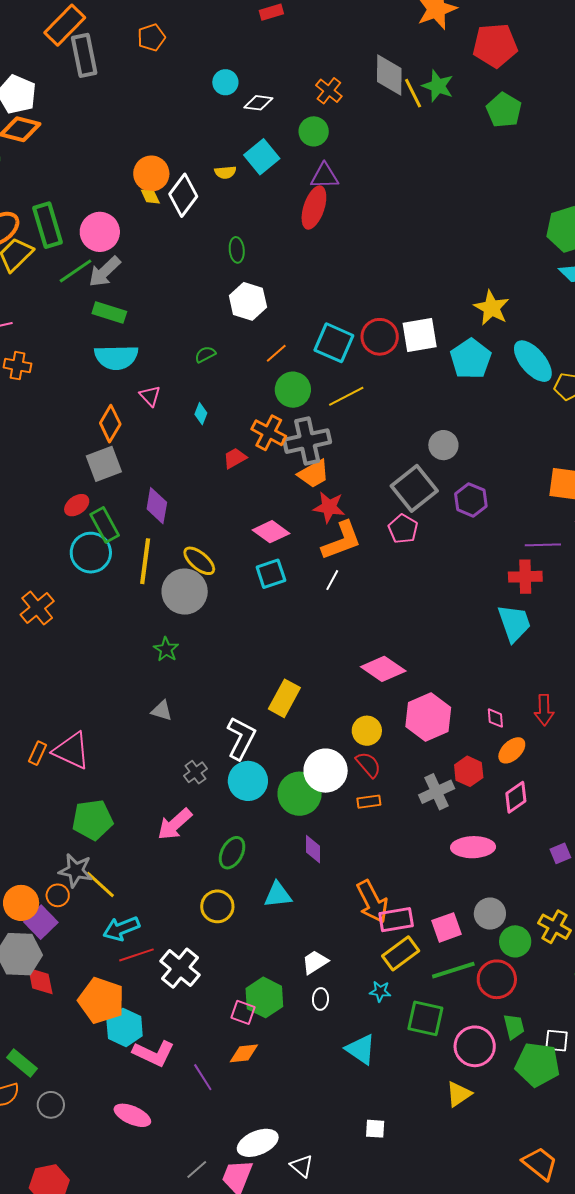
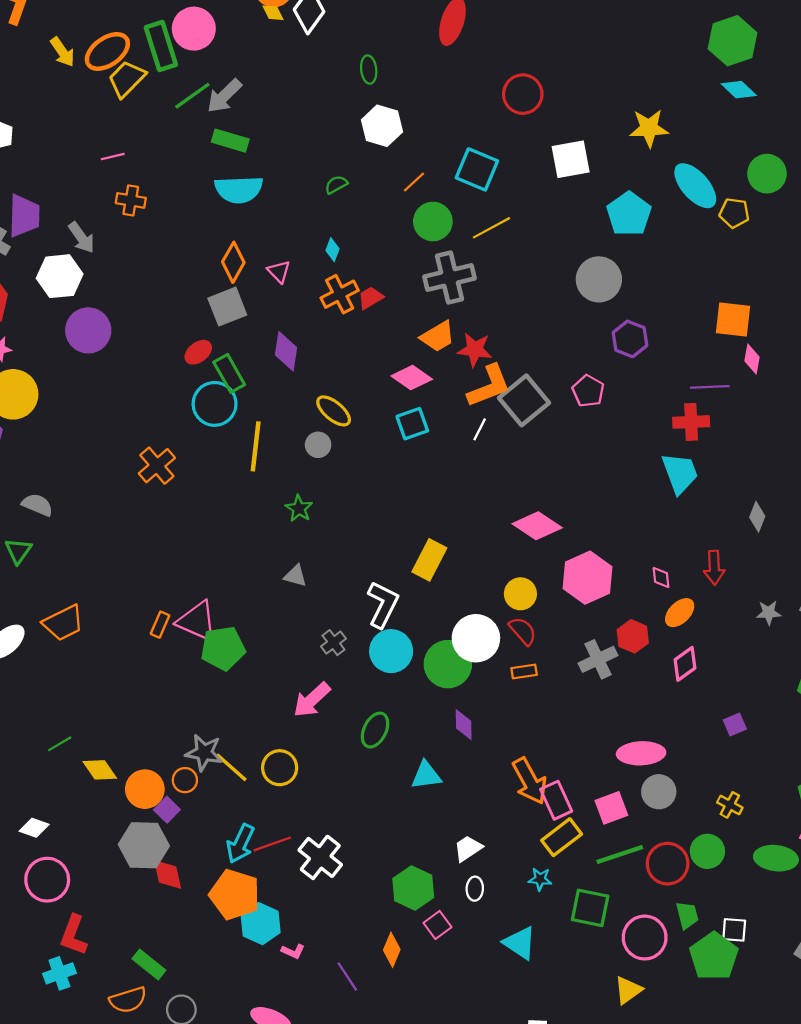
pink circle: (100, 232) -> (194, 29), moved
yellow star: (492, 308) -> (649, 128), turned -30
red circle: (380, 337) -> (523, 94), moved
cyan pentagon: (471, 359) -> (629, 214), moved
pink triangle: (150, 396) -> (279, 272), moved
orange cross: (269, 433) -> (340, 294), moved, turned 36
gray circle: (443, 445) -> (599, 279), size x1.4
orange trapezoid: (314, 474) -> (438, 336), moved
gray square: (414, 488) -> (524, 400), moved
pink pentagon: (403, 529) -> (588, 391), moved
yellow line: (145, 561) -> (256, 446), moved
gray circle: (185, 592) -> (318, 445), size x0.5
green pentagon: (92, 820) -> (223, 648), moved
pink ellipse: (473, 847) -> (641, 753), moved
yellow circle: (217, 906) -> (280, 768), moved
pink rectangle: (396, 920) -> (556, 800), turned 76
purple square: (41, 922) -> (167, 810), size x0.7
yellow cross: (555, 927) -> (730, 805), size x0.7
cyan arrow: (121, 929) -> (240, 844), moved, turned -42
green circle: (515, 941) -> (707, 851), moved
pink square: (243, 1012) -> (437, 925), moved, turned 35
pink L-shape: (154, 1053) -> (293, 951), size x0.5
orange diamond: (244, 1053) -> (392, 950), turned -60
green pentagon: (538, 1065) -> (714, 956), turned 30

